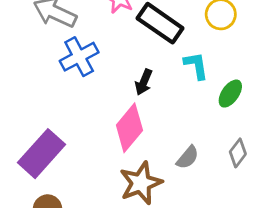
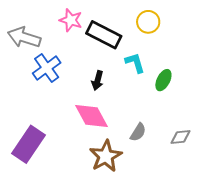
pink diamond: (129, 128) -> (92, 116), turned -60
gray diamond: (238, 153) -> (180, 137), moved, turned 55

